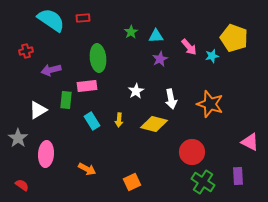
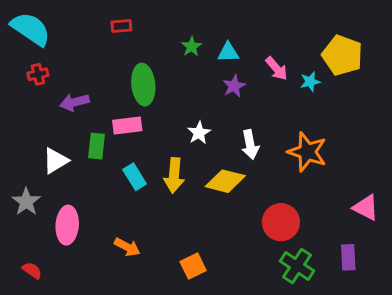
cyan semicircle: (51, 20) -> (31, 29), moved
yellow arrow: (119, 120) -> (174, 175), size x1.6

